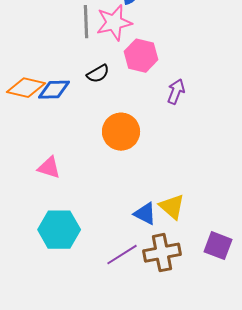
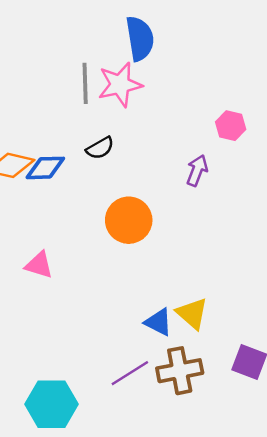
pink hexagon: (141, 56) -> (231, 126), moved, size x0.7
cyan hexagon: (59, 230) -> (52, 404), moved

